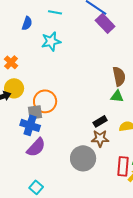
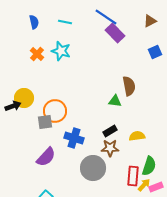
blue semicircle: (27, 23) -> (34, 22), moved, turned -32
cyan star: (51, 41) -> (61, 51), turned 30
orange cross: (11, 62) -> (37, 54), moved
green triangle: (117, 96) -> (115, 101), moved
blue cross: (30, 125) -> (74, 138), moved

